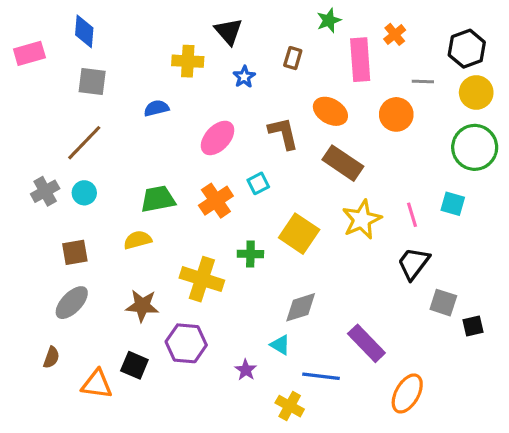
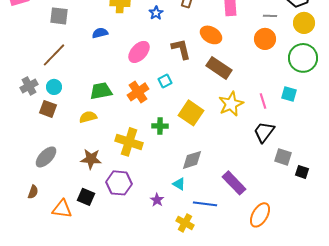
orange circle: (396, 114) -> (265, 39), moved
brown square: (75, 252) -> (48, 109), moved, turned 30
black square: (473, 326) -> (302, 172), turned 32

